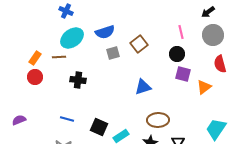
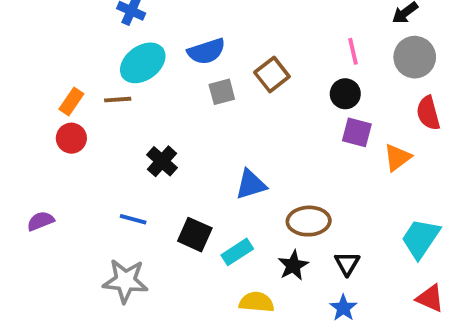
black cross: (78, 80) -> (162, 161), moved, turned 35
blue triangle: (143, 87) -> (251, 184), moved

